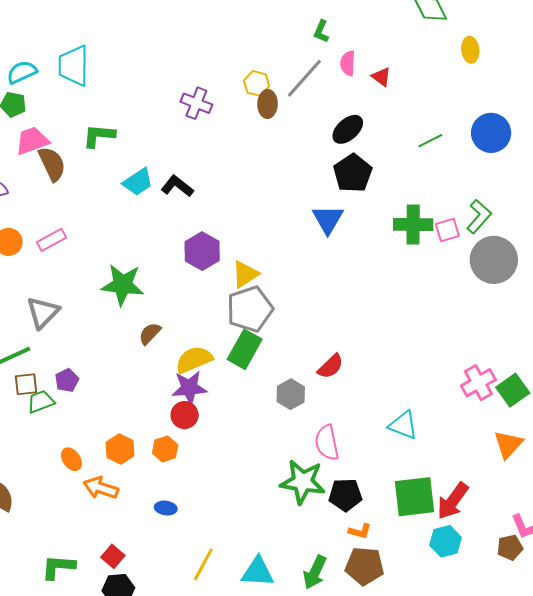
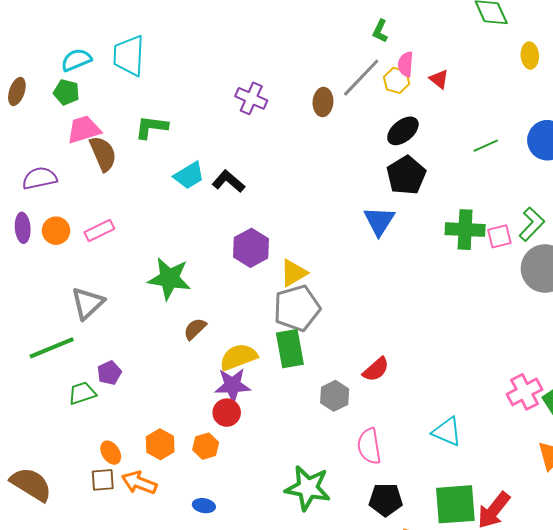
yellow hexagon: (257, 83) -> (397, 80), moved
green rectangle: (245, 349) -> (290, 349), turned -42
brown square: (26, 384) -> (103, 480), moved
green star: (303, 482) -> (308, 488), moved

